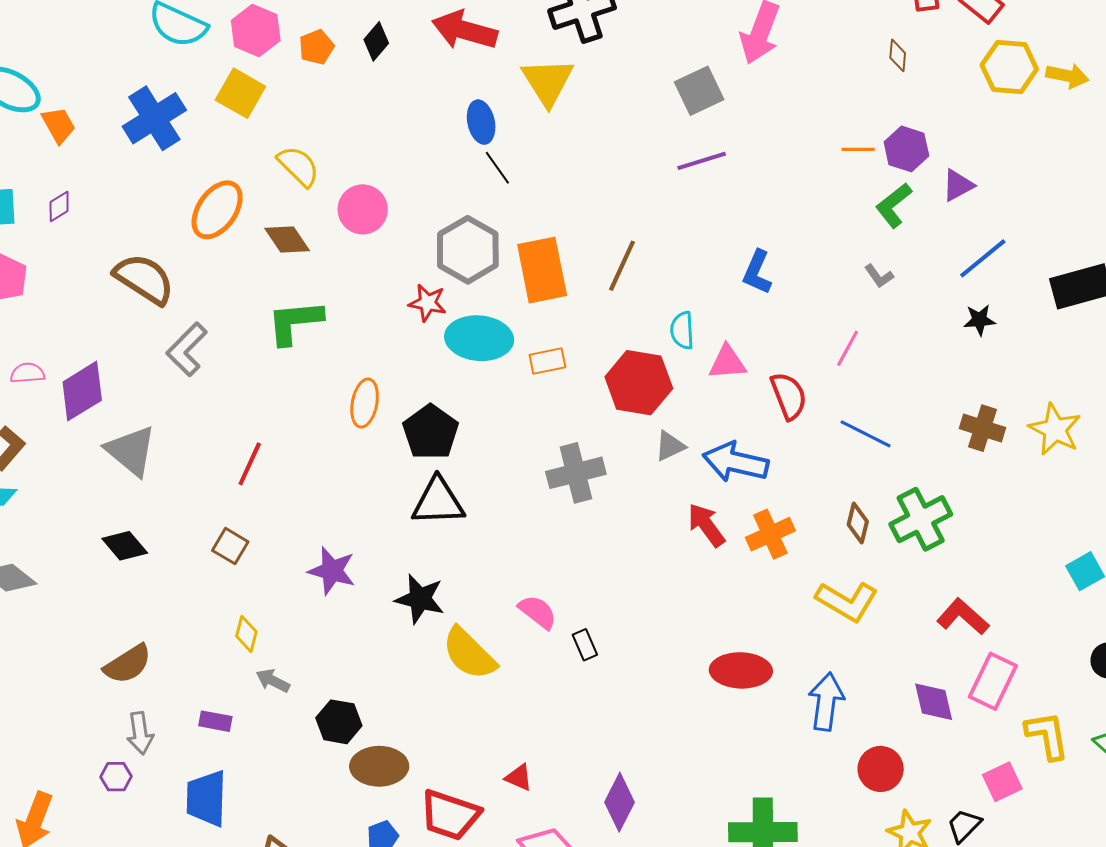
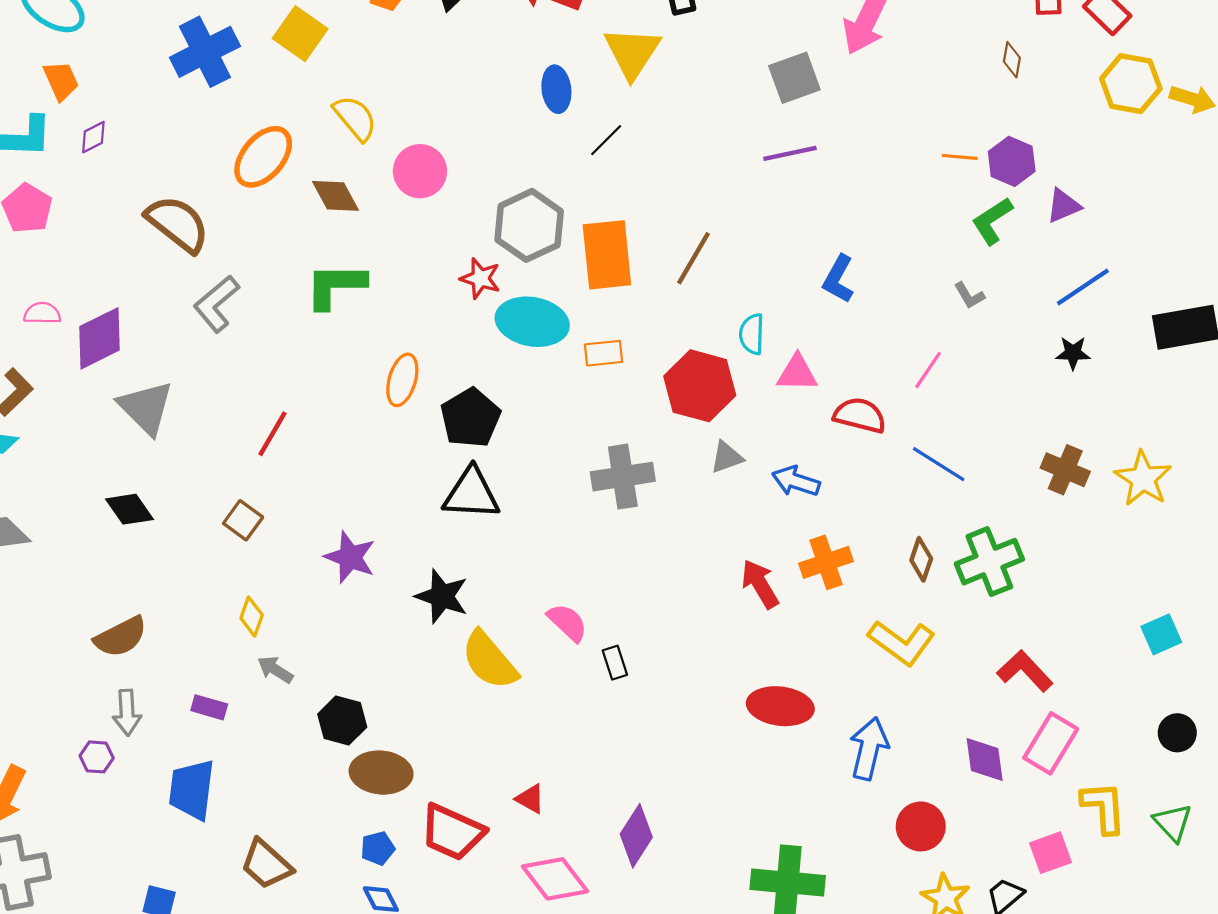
orange trapezoid: (59, 125) -> (61, 81), moved
black line: (497, 168) -> (606, 140), moved, turned 75
red semicircle: (789, 396) -> (860, 415), turned -60
blue arrow: (736, 462) -> (796, 481), size x0.7
red arrow: (706, 525) -> (760, 584), moved

